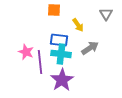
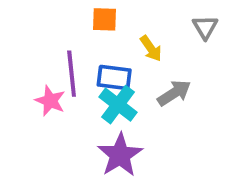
cyan cross: (61, 54) -> (118, 105), turned 30
purple line: (40, 62) -> (72, 74), moved

